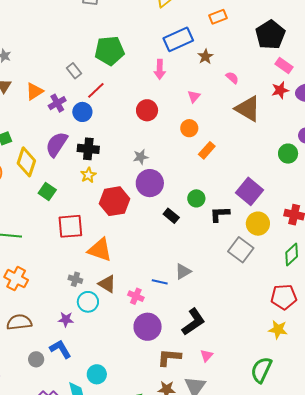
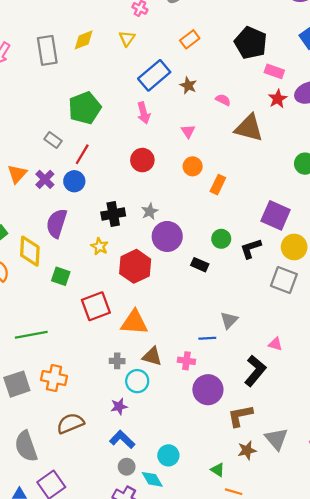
black cross: (88, 149) -> (113, 214), moved
pink triangle: (207, 356) -> (275, 344), moved, turned -40
gray circle: (36, 359) -> (127, 467), moved

